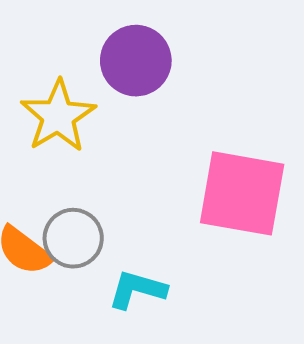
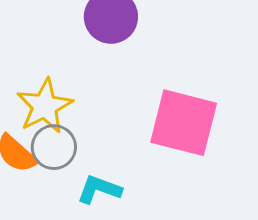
yellow star: (58, 116) -> (45, 106), moved

